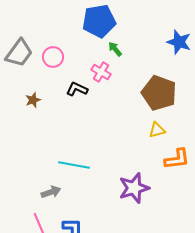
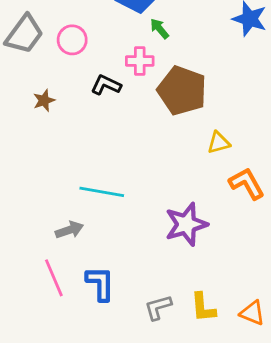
pink cross: (101, 72) -> (140, 61), turned -30
brown pentagon: (159, 93) -> (182, 91), moved
orange L-shape: (177, 159) -> (247, 183), turned -112

